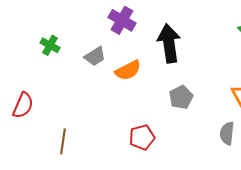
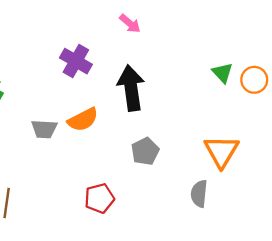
gray trapezoid: (95, 56) -> (44, 129), moved, turned 35

